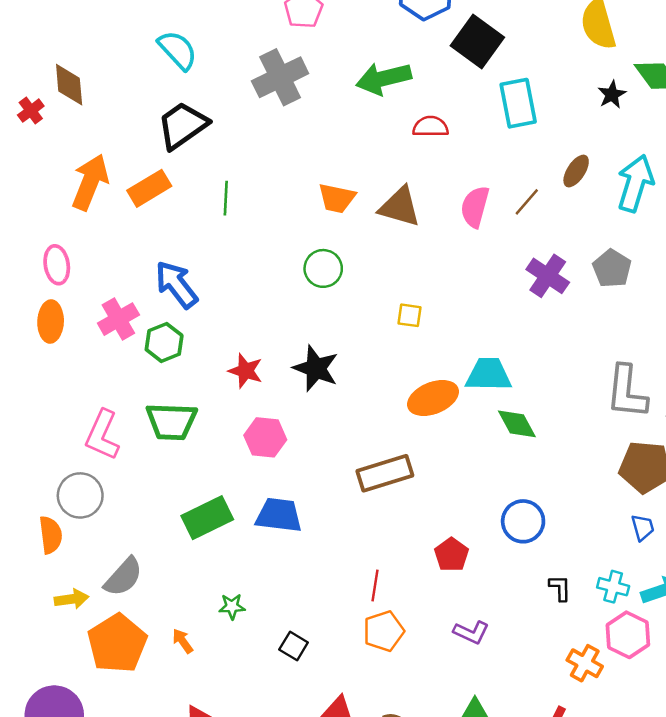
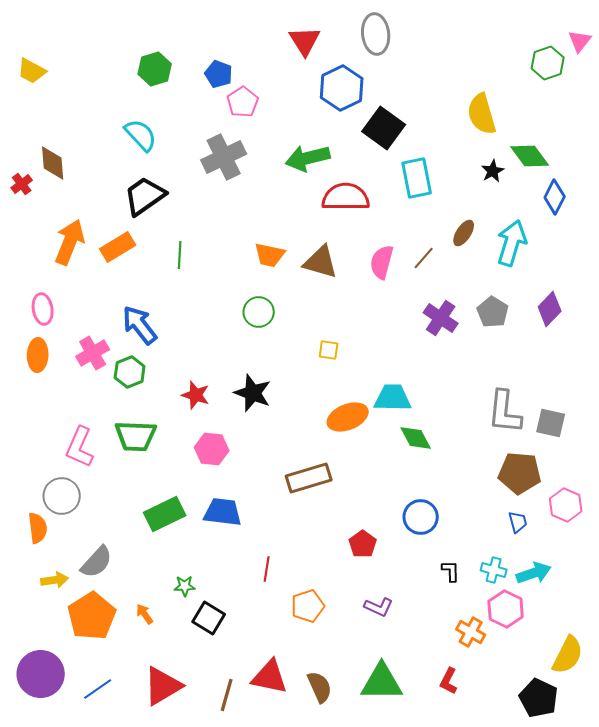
red semicircle: (431, 127) -> (346, 197), size x1.6
red line: (375, 585) -> (267, 569), moved
black square: (294, 646) -> (209, 618), moved, size x1.4

